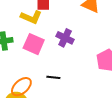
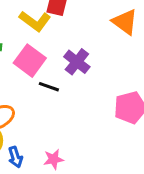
black line: (53, 77) -> (49, 87), moved

